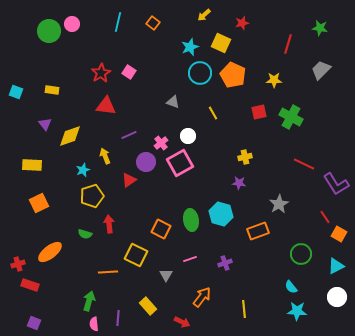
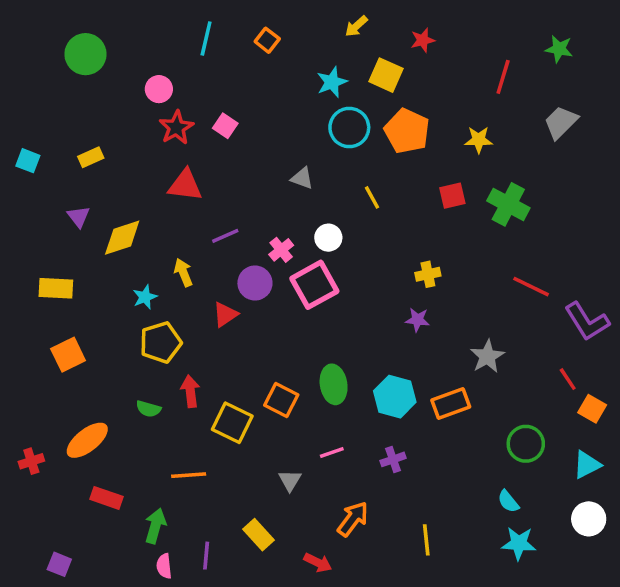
pink circle: (72, 24) -> (159, 89), moved
yellow rectangle: (52, 90) -> (91, 157), turned -32
cyan hexagon: (221, 214) -> (395, 397), moved
yellow square: (136, 255) -> (232, 423), moved
red rectangle: (30, 285) -> (106, 498), moved

